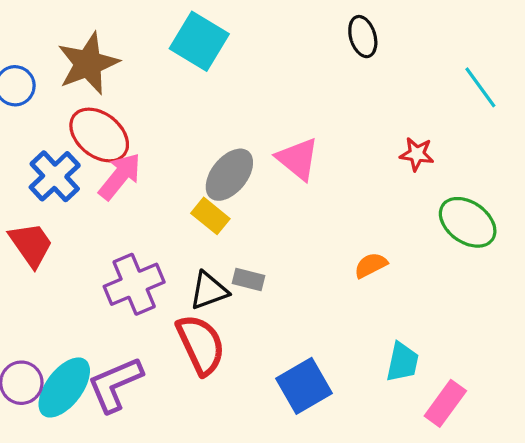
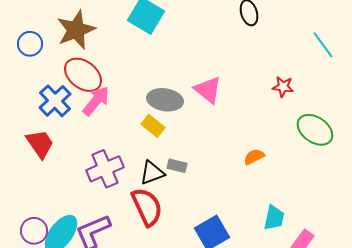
gray ellipse: (229, 175) -> (165, 100), turned 60

